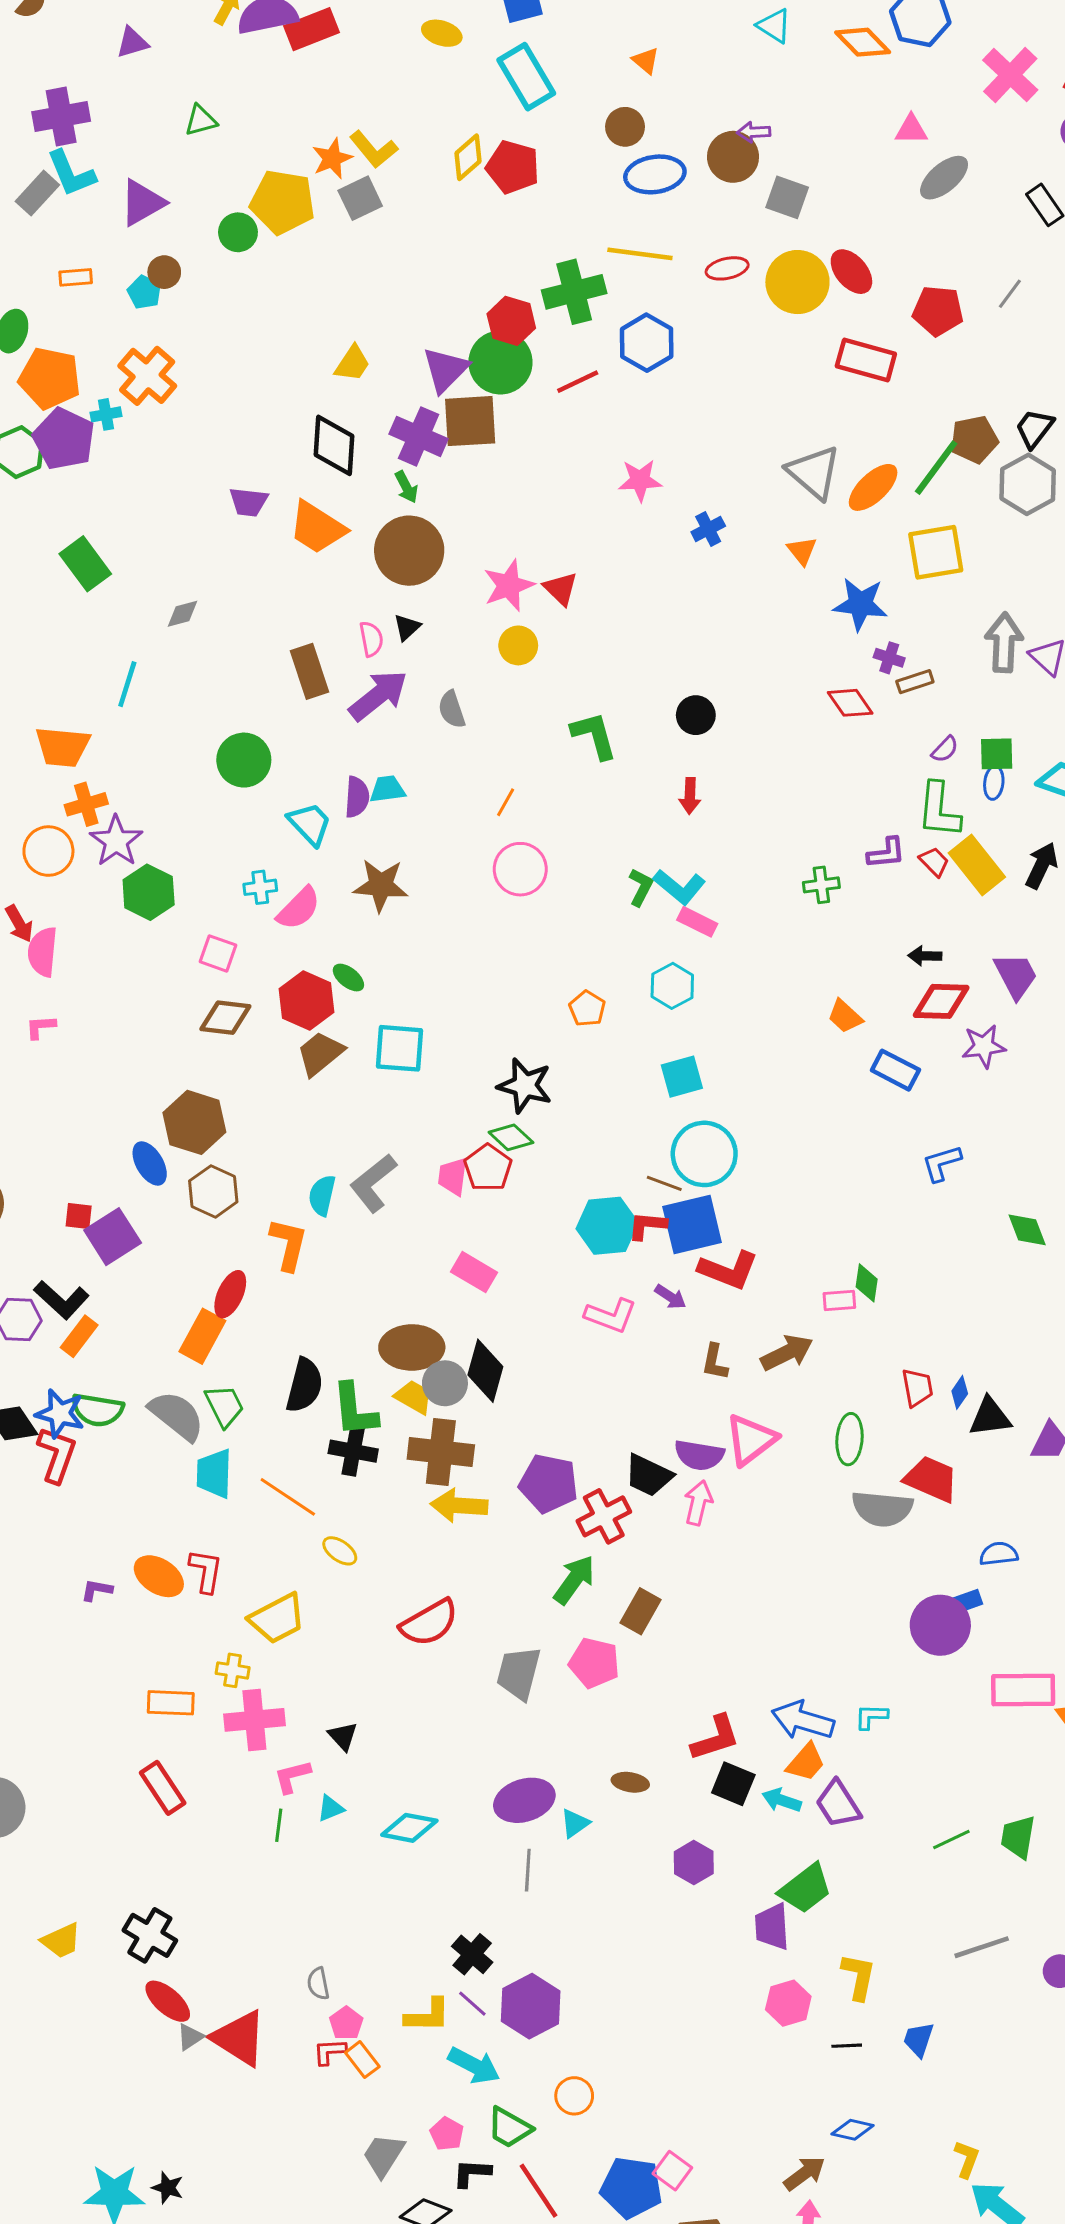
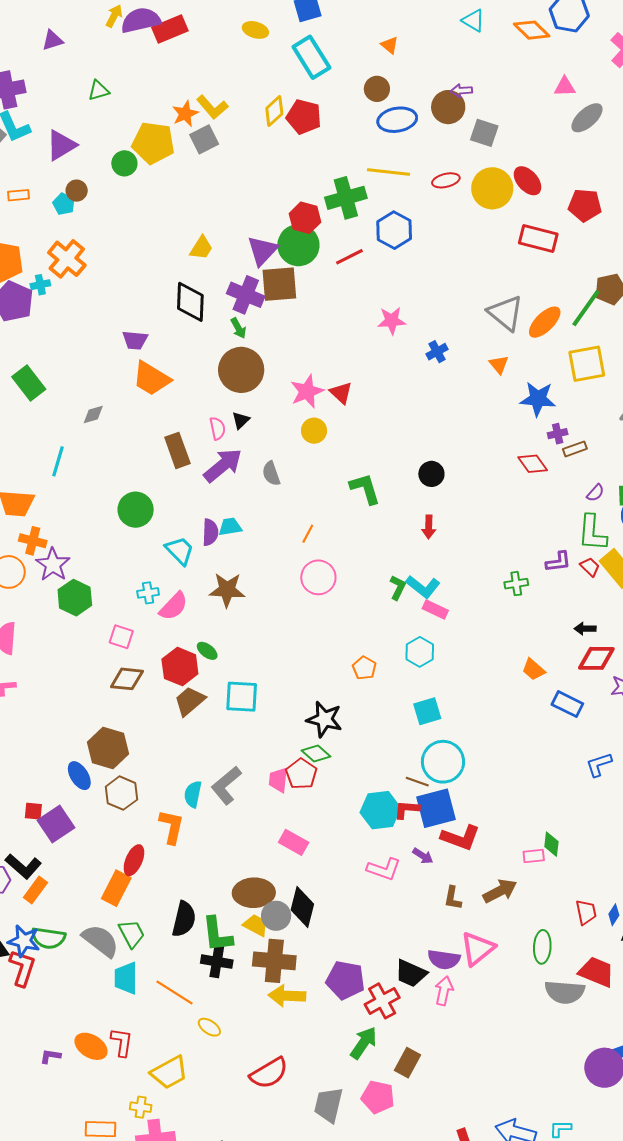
orange trapezoid: (317, 528) -> (151, 379), moved
purple cross: (889, 658) -> (558, 434), turned -30
orange cross: (86, 804) -> (33, 541), turned 32

